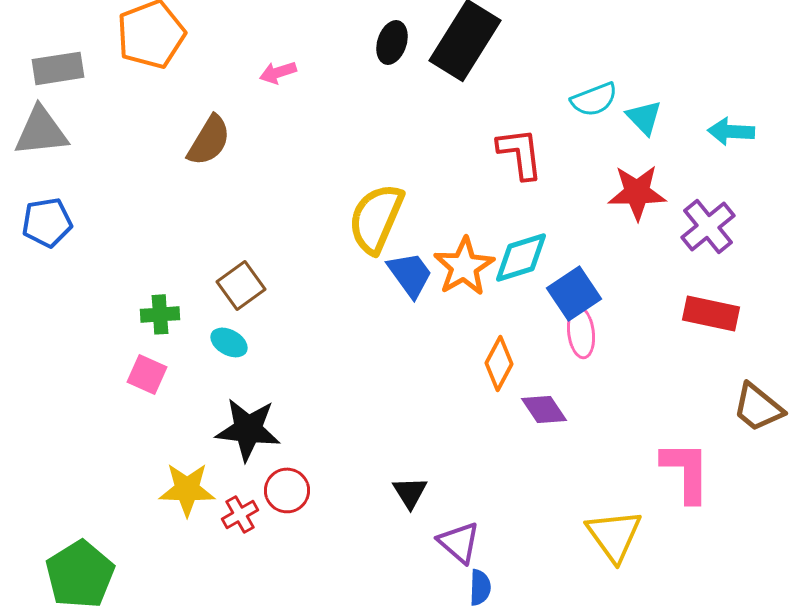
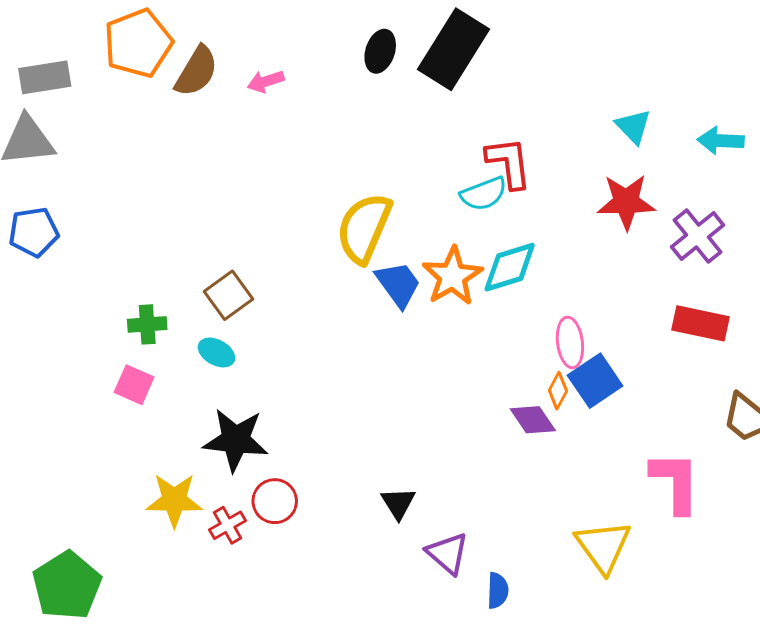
cyan semicircle: (594, 99) -> (484, 194), moved
brown semicircle: (209, 140) -> (196, 71), moved
blue square: (574, 293) -> (595, 381), moved
orange diamond: (499, 363) -> (558, 391), moved, size x0.7
blue semicircle: (480, 587) -> (498, 591), moved

